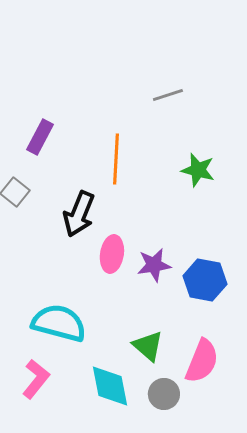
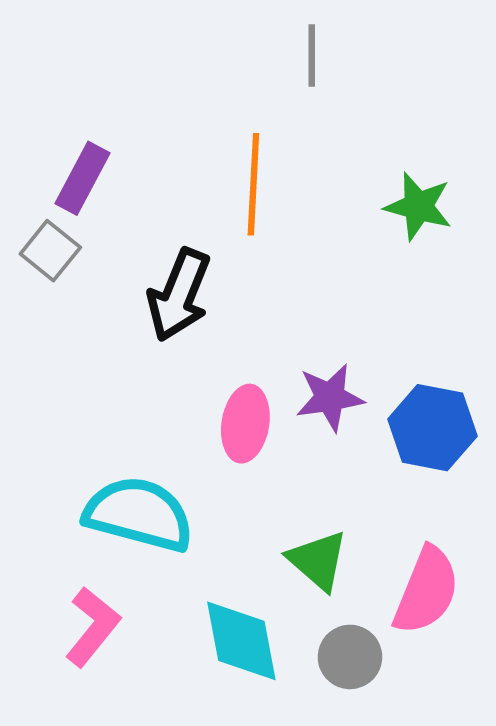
gray line: (168, 95) -> (312, 56), moved, turned -72
purple rectangle: (40, 137) -> (82, 178), moved
pink ellipse: (112, 254) -> (245, 424), moved

